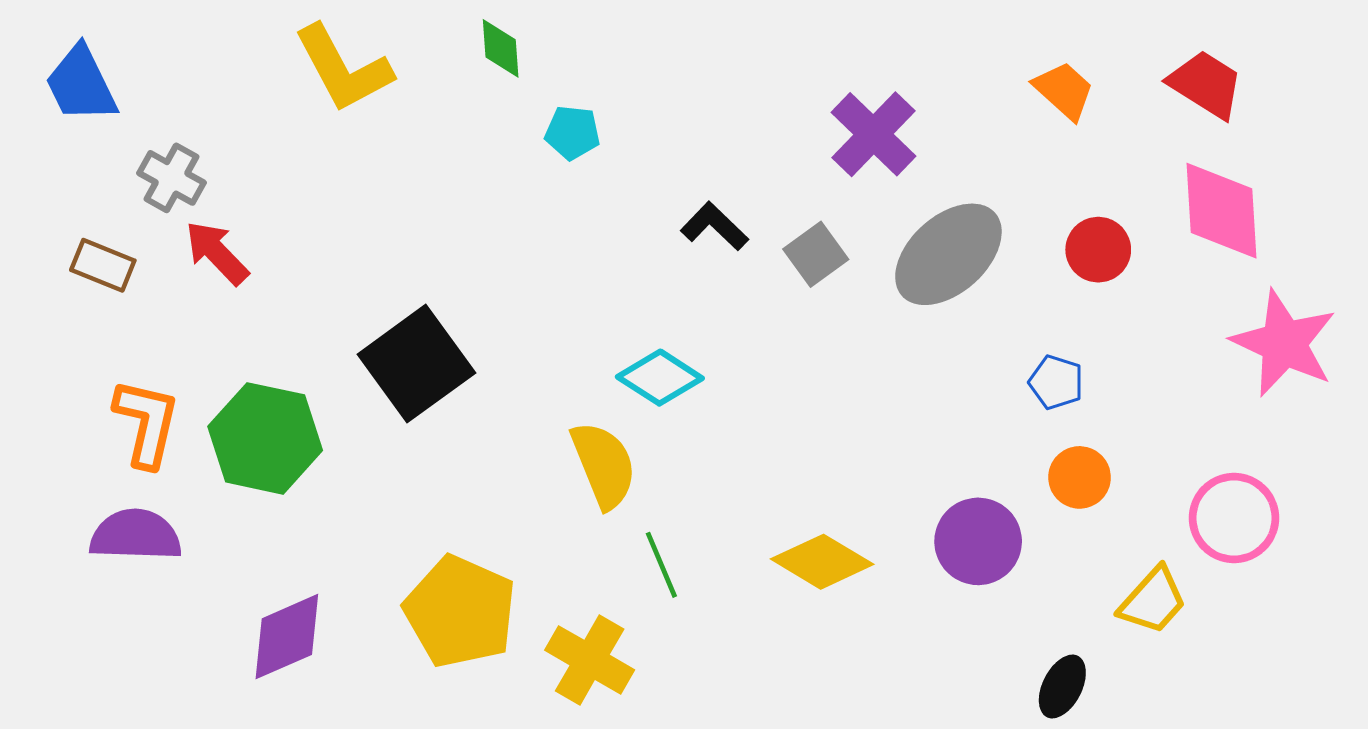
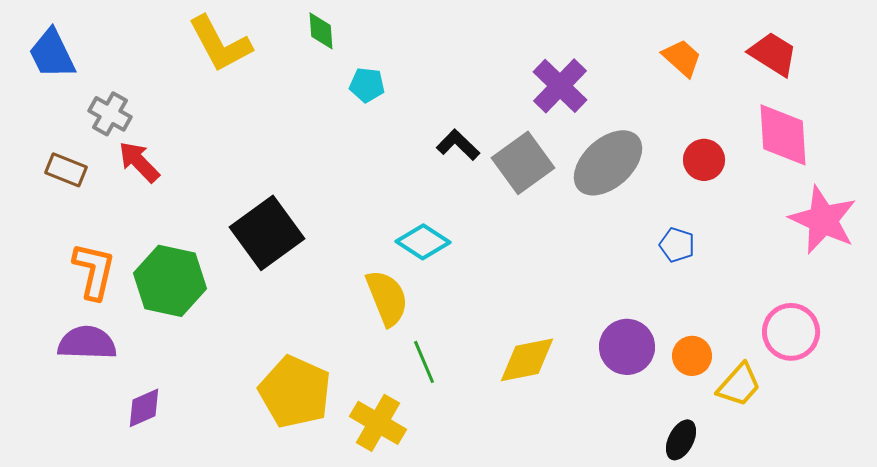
gray square: (816, 254) -> (523, 163), size x1.5
orange circle: (1080, 477) -> (692, 356), moved
yellow diamond: (822, 562) -> (527, 360), turned -42
purple diamond: (287, 637) -> (144, 408), moved, size x0.7

